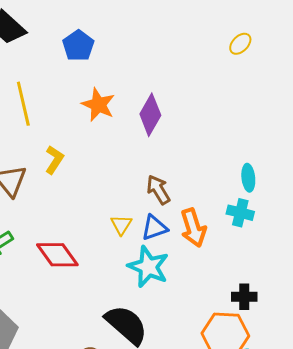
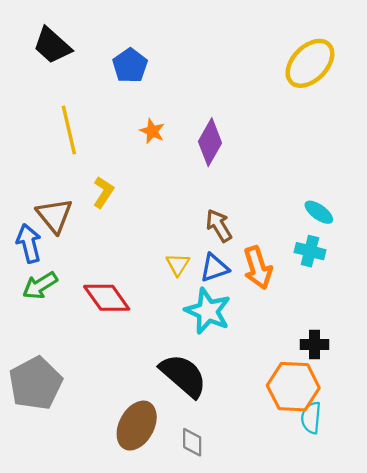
yellow ellipse: (240, 44) -> (310, 63), size x2.0
orange star: (98, 105) -> (152, 131), size x0.7
cyan ellipse: (248, 178) -> (319, 212), turned -48

